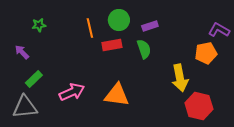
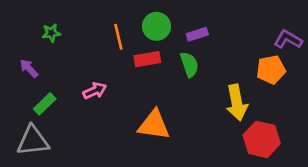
pink arrow: (72, 92) -> (95, 91), moved, size x0.7

